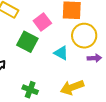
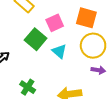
cyan triangle: (61, 53) -> (59, 51), moved

